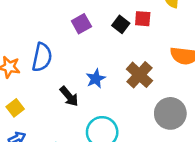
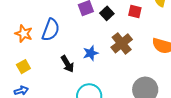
black square: (121, 24) -> (107, 13), moved
brown cross: (139, 75) -> (122, 43), moved

